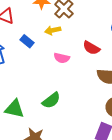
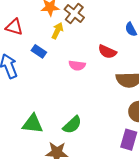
yellow arrow: (53, 30) -> (57, 31), moved, turned 133
green semicircle: (51, 100) -> (72, 125), moved

